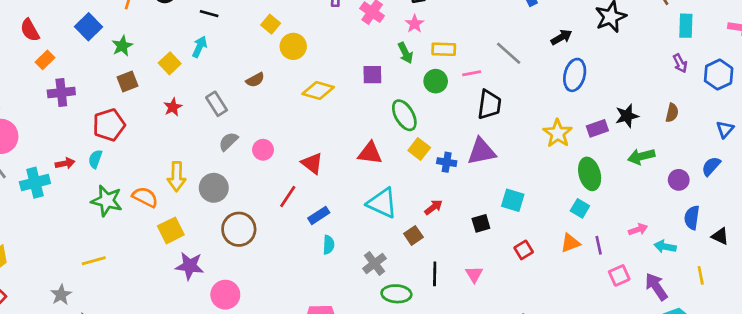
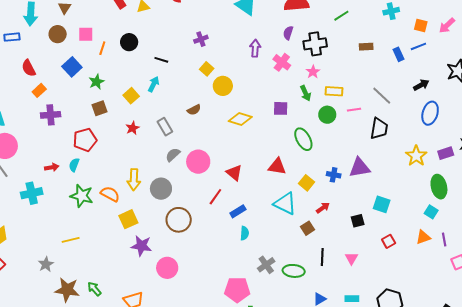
black trapezoid: (489, 105) -> (379, 129), moved
yellow square: (419, 149) -> (307, 183), moved
pink circle: (263, 150) -> (198, 162), size x1.5
cyan cross: (35, 183) -> (32, 193), moved
gray cross: (374, 263) -> (266, 265), moved

